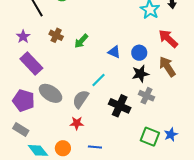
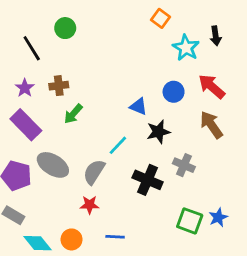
brown cross: (56, 35) -> (59, 86), turned -32
purple star: (23, 37) -> (25, 88), moved
green arrow: (81, 41) -> (73, 114), moved
blue circle: (139, 53) -> (174, 92), moved
black star: (140, 74) -> (158, 132), moved

